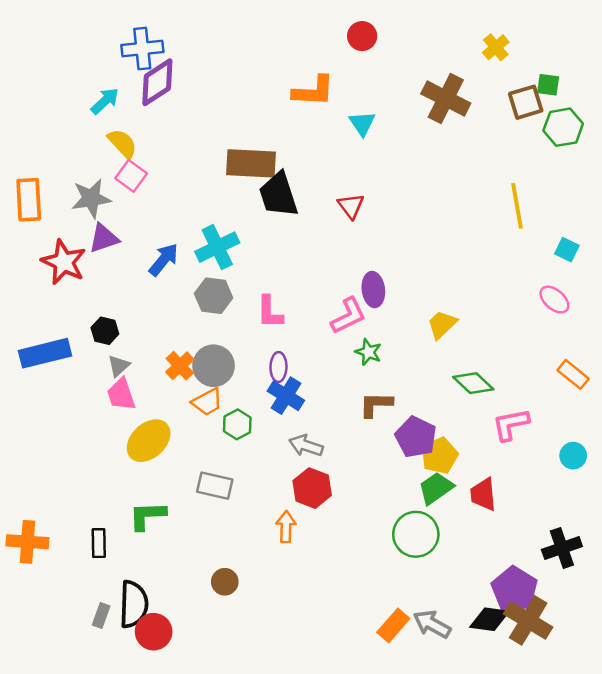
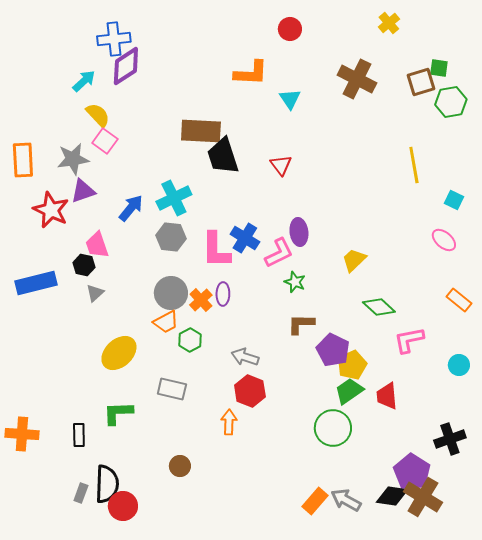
yellow cross: (496, 47) -> (389, 23), moved
pink L-shape: (270, 312) -> (216, 250), size x1.4
orange cross: (180, 366) -> (201, 300), moved
pink trapezoid: (121, 394) -> (97, 245), moved
blue cross: (286, 396) -> (245, 238), moved

